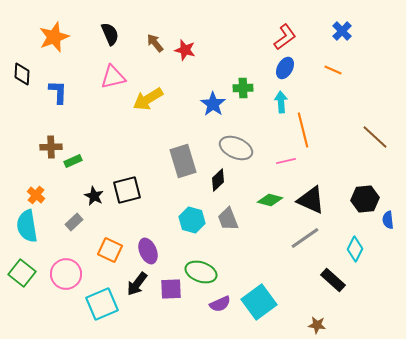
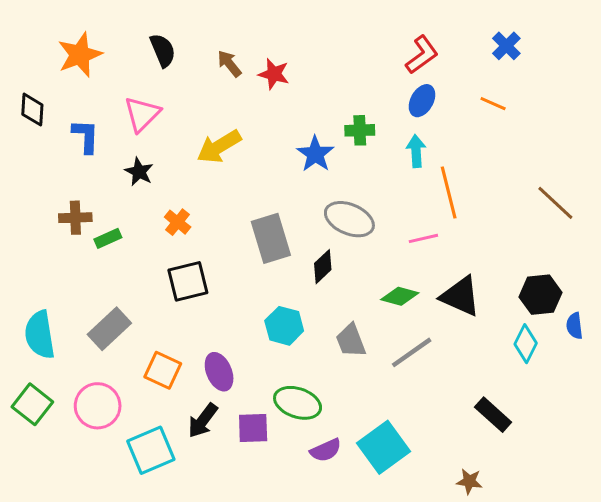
pink triangle: (113, 77) -> (142, 114), moved, turned -32
orange cross: (36, 195) -> (178, 222), moved
black star: (94, 196) -> (139, 172), moved
gray trapezoid: (228, 219) -> (351, 341), moved
gray rectangle: (74, 222) -> (109, 329), size x1.6
gray line: (305, 238) -> (412, 352), moved
cyan diamond: (355, 249) -> (526, 344), moved

